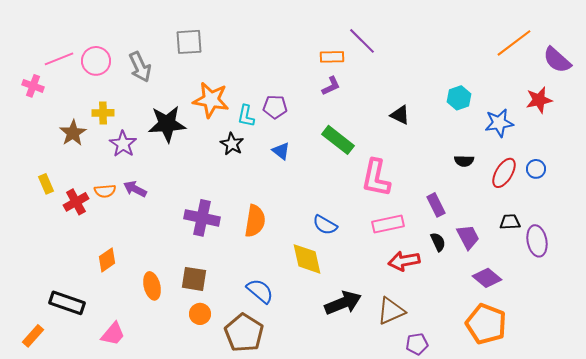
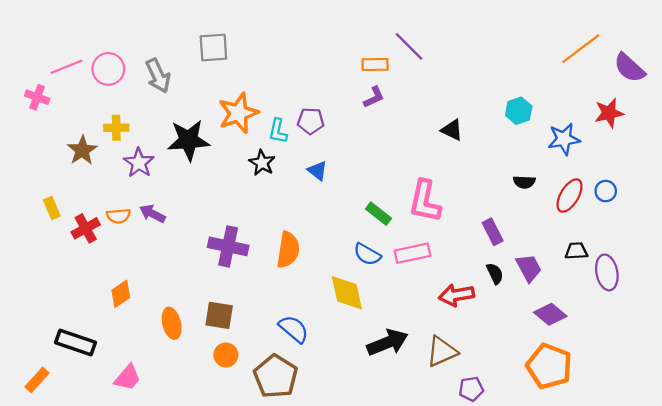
orange star: (211, 100) -> (238, 113), turned -30
green rectangle: (338, 140) -> (378, 214), moved, size x0.7
pink rectangle: (388, 224) -> (412, 253), moved

